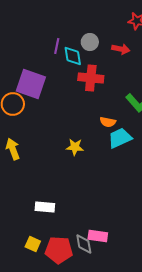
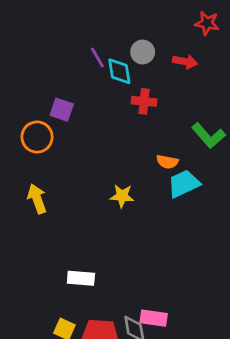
purple line: (57, 46) -> (97, 57), turned -42
red cross: (91, 78) -> (144, 101), size x0.7
purple square: (31, 84) -> (62, 110), size x0.6

